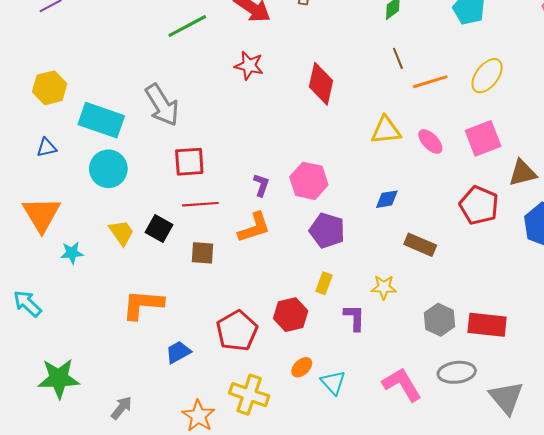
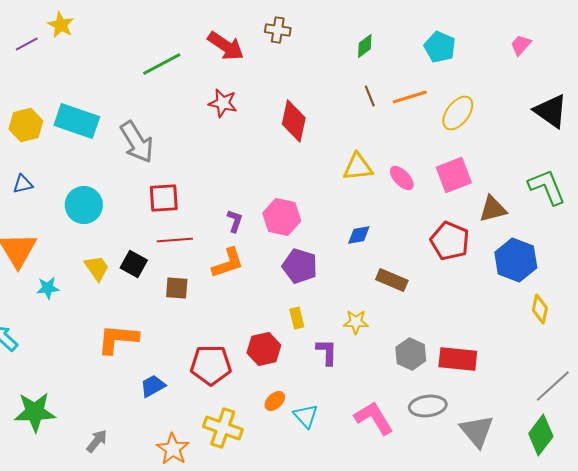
orange line: (430, 82) -> (410, 97), moved
cyan rectangle: (101, 120) -> (77, 121), moved
yellow rectangle: (324, 283) -> (297, 318), turned -35
red pentagon: (237, 331) -> (211, 365), turned 30

